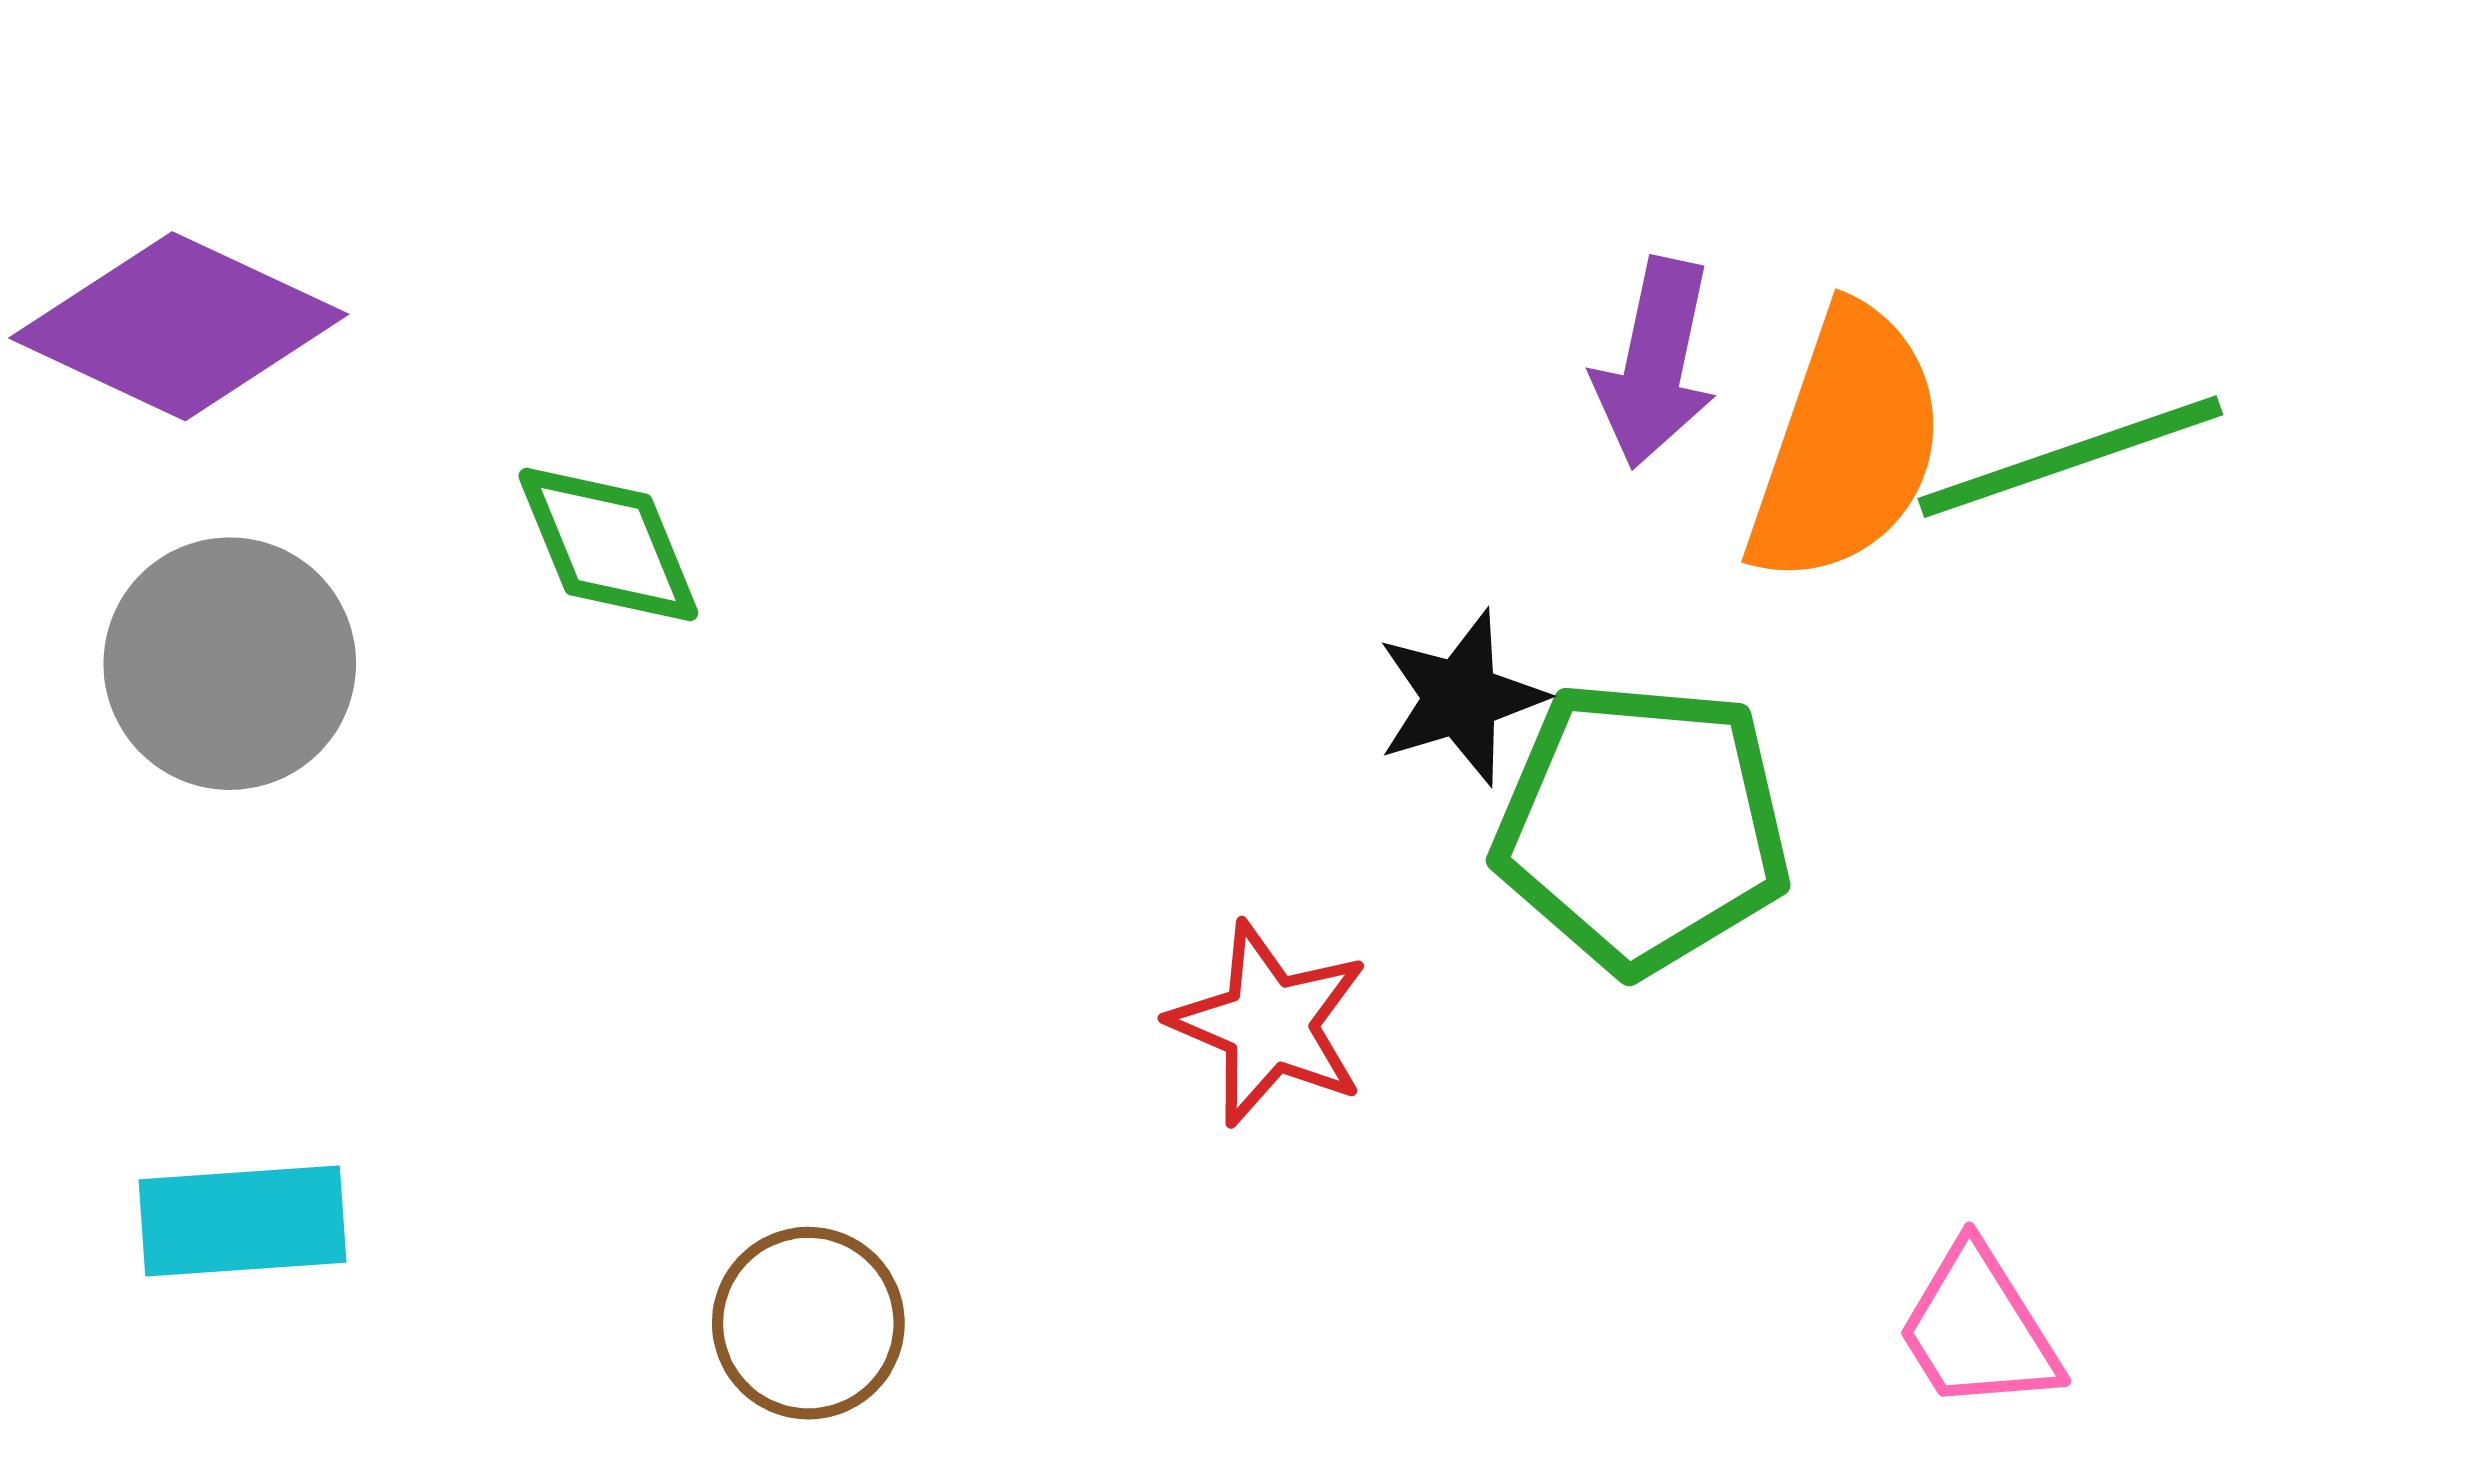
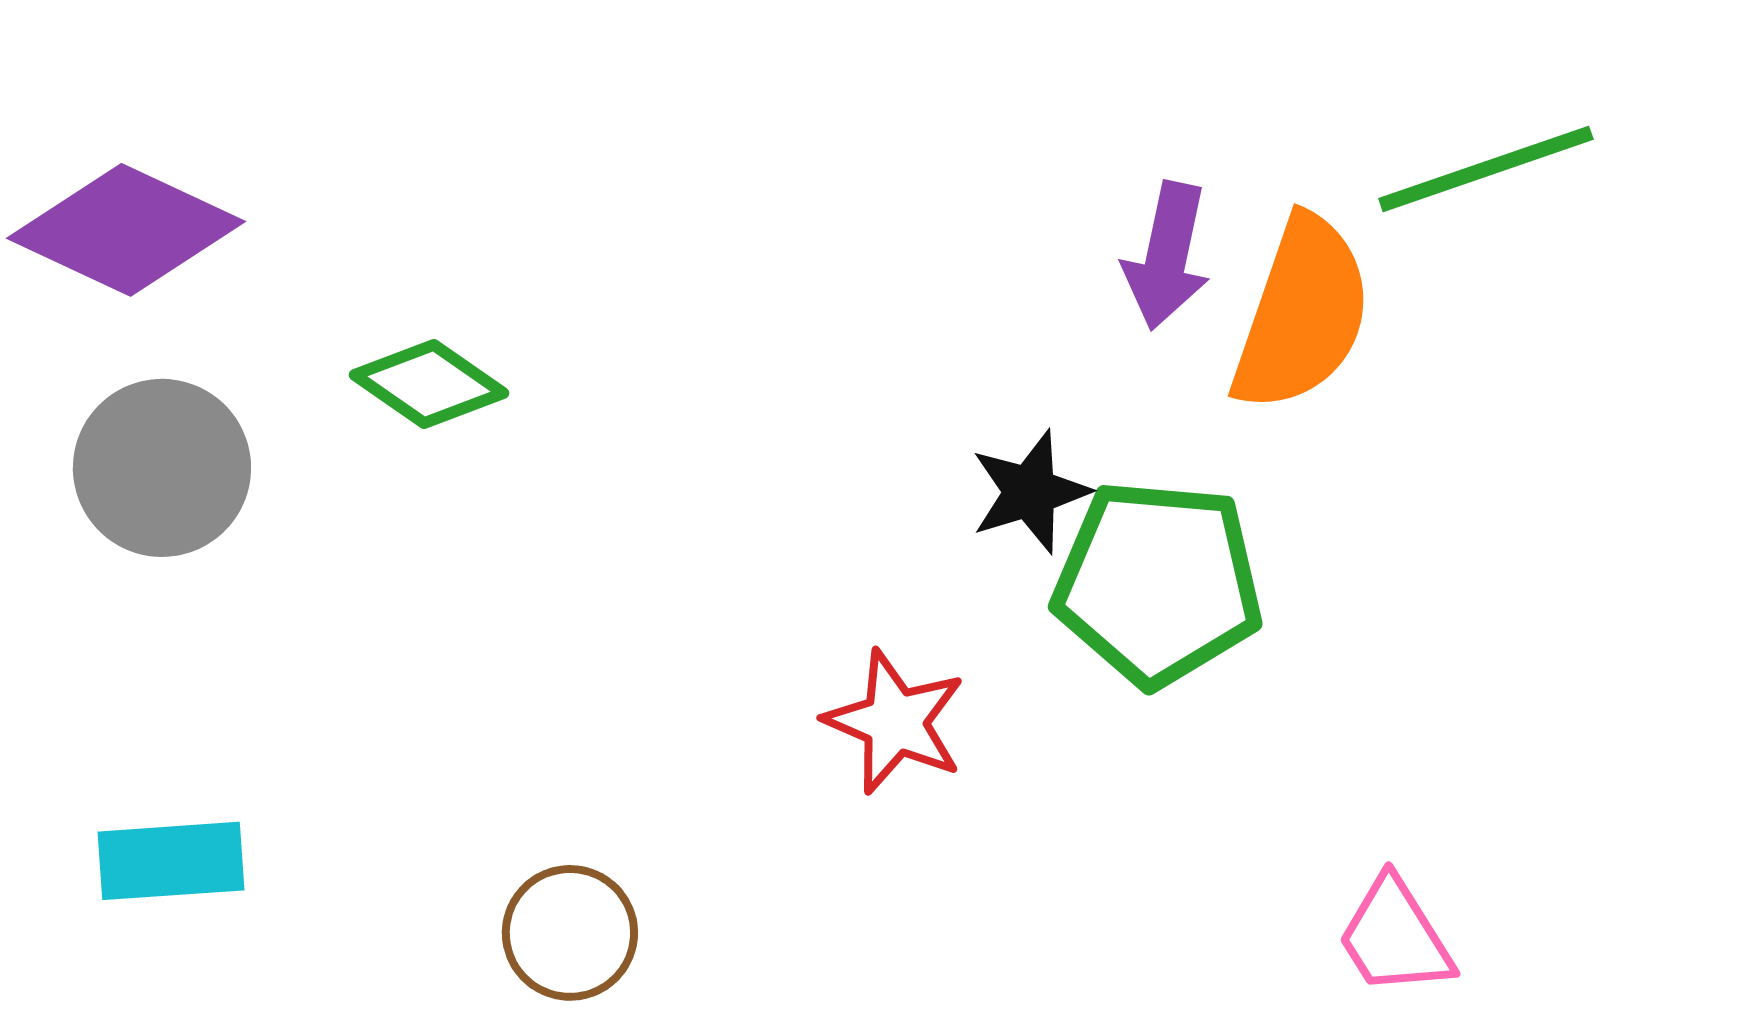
green line: (2070, 457) -> (1486, 169), moved
green diamond: (608, 545) -> (429, 384), turned -33

